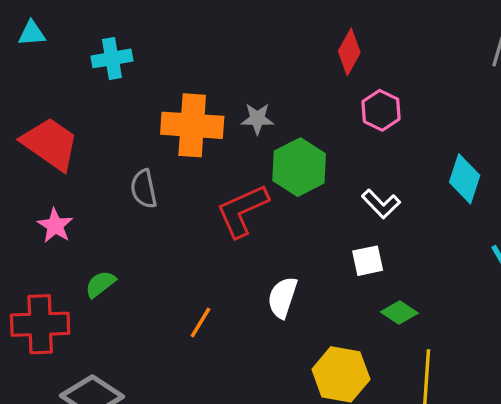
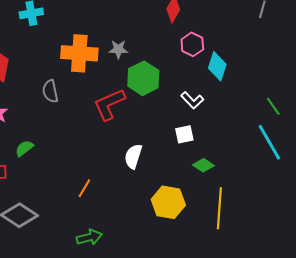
cyan diamond: (465, 179) -> (217, 66), moved
orange line: (201, 323) -> (84, 188), moved

